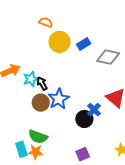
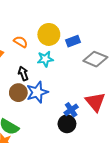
orange semicircle: (46, 22) -> (21, 42), moved
cyan star: (31, 79) -> (45, 59), moved
black circle: (84, 119) -> (67, 124), moved

